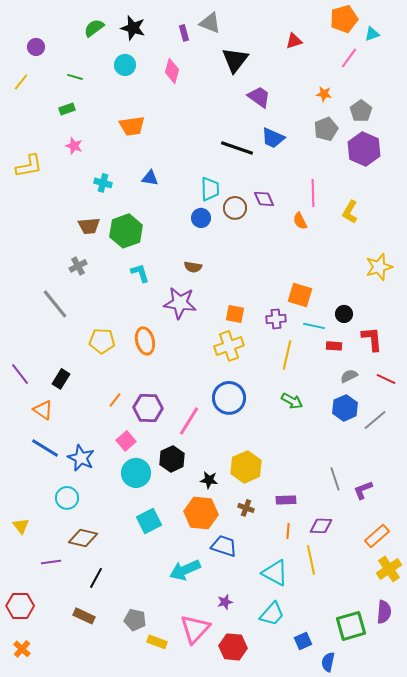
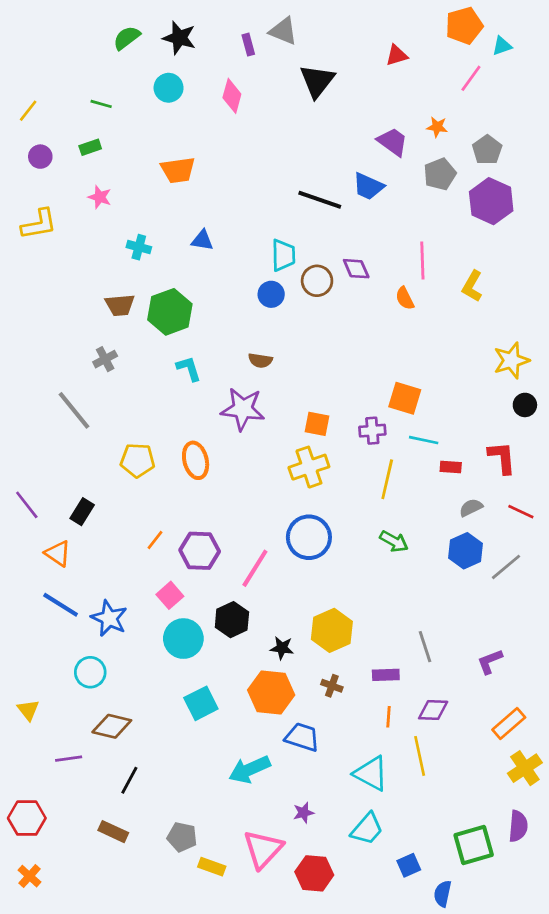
purple circle: (36, 47) -> (40, 157), moved
purple trapezoid: (259, 97) -> (393, 142), moved
black circle: (344, 314) -> (525, 405), moved
gray line: (335, 479) -> (425, 647), moved

